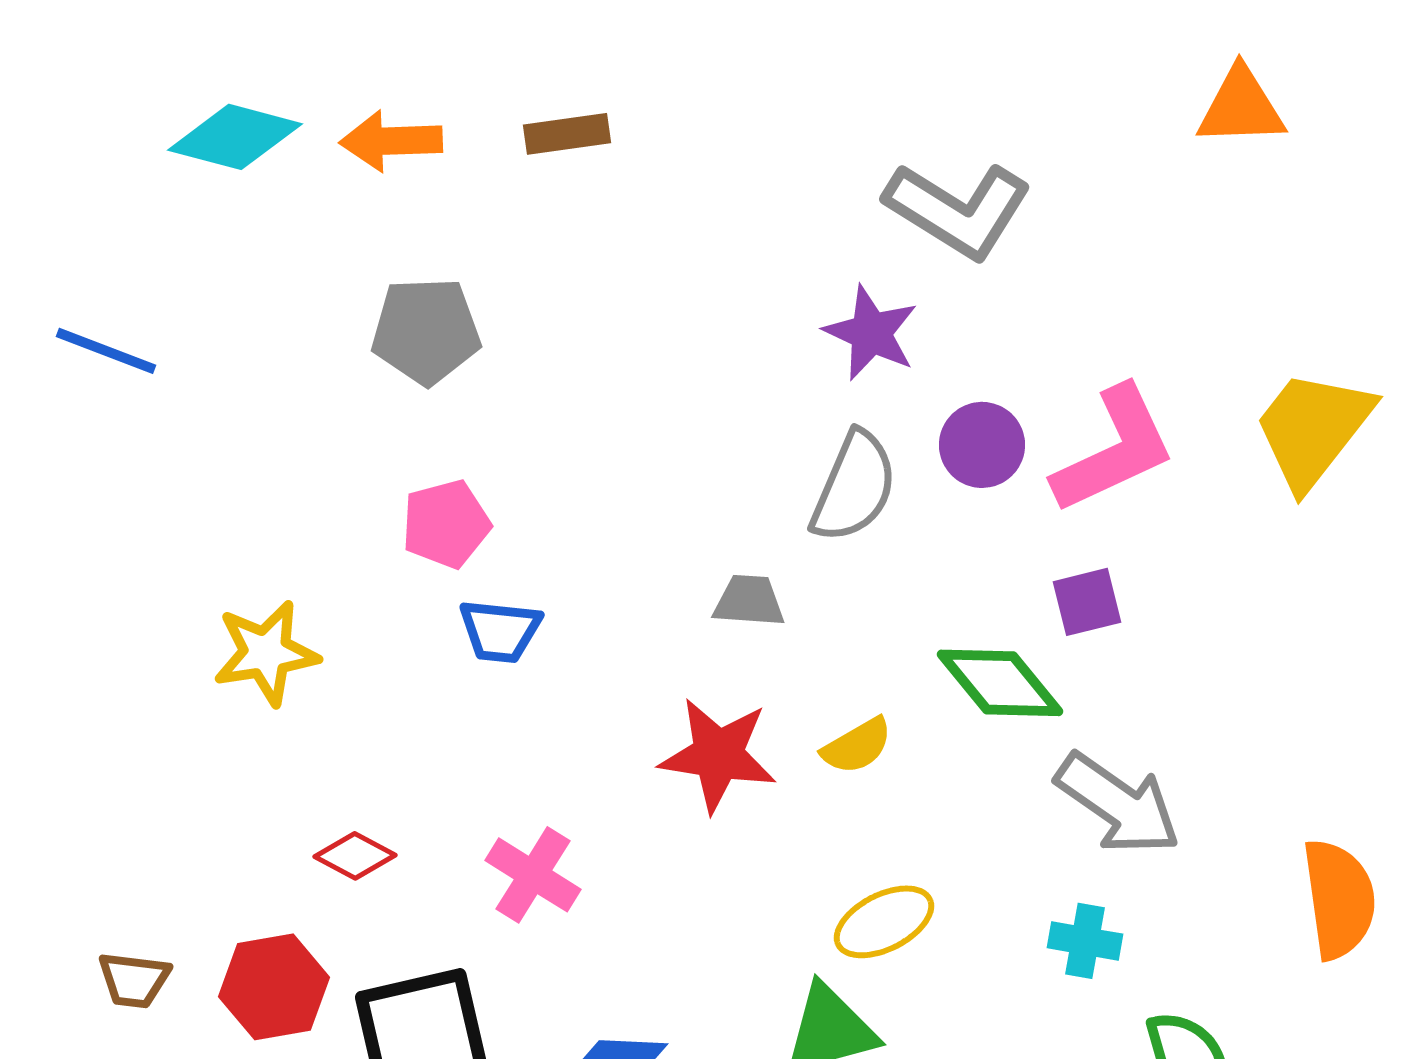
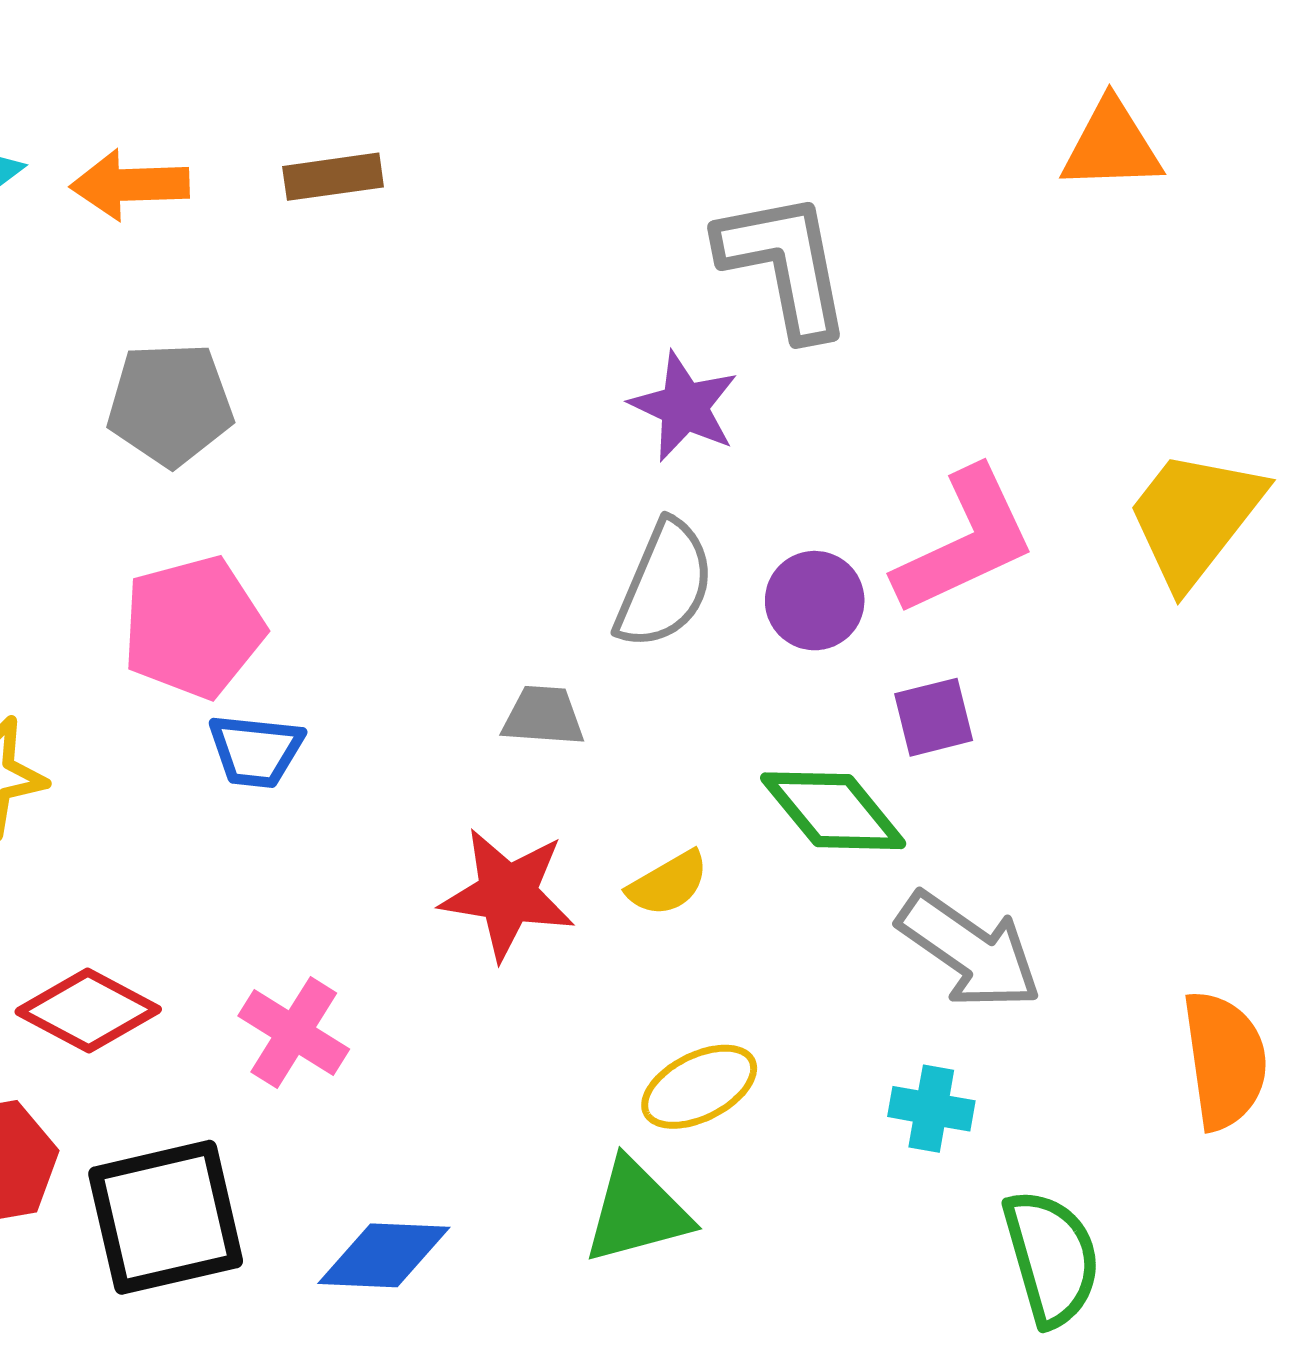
gray L-shape: (958, 210) -> (785, 264), turned -133
purple circle: (982, 445) -> (815, 601), moved
pink pentagon: (446, 524) -> (193, 627), size x1.4
red diamond: (355, 856) -> (88, 1011), size x1.5

